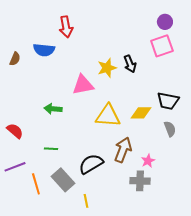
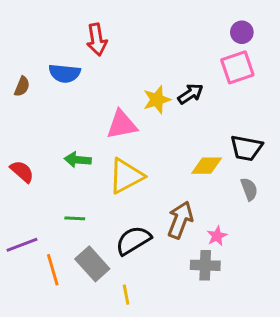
black arrow: (130, 64) -> (191, 94), turned -102
yellow triangle: (108, 116) -> (126, 176), moved, turned -32
red semicircle: (15, 131) -> (22, 171), moved

